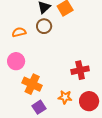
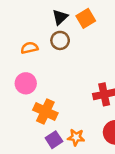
orange star: (65, 97) -> (76, 137), moved

